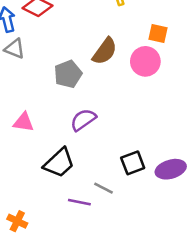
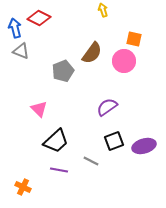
purple semicircle: (83, 120) -> (107, 107), moved
pink triangle: (24, 122) -> (39, 109), moved, turned 36
purple line: (79, 202) -> (59, 170), moved

